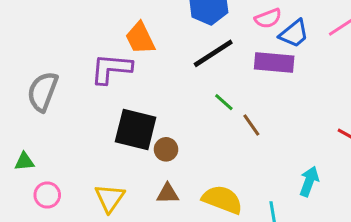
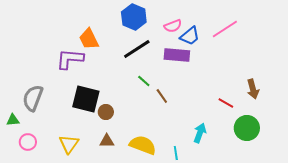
gray semicircle: (43, 91) -> (33, 98), moved

